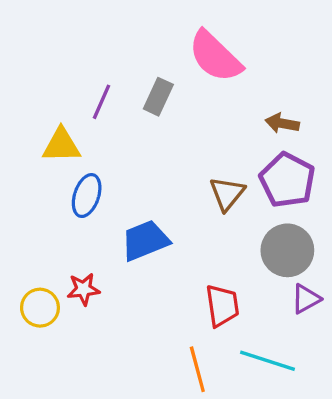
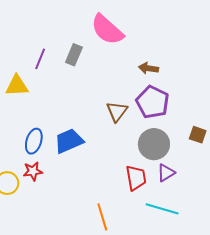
blue ellipse: (87, 196) -> (34, 141), moved
red trapezoid: (222, 306) -> (136, 178), moved
cyan line: (268, 361) -> (162, 209), moved

